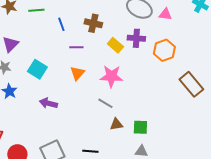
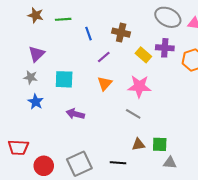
purple line: (76, 47) -> (104, 57), turned -40
cyan square: (37, 69) -> (64, 79), turned -30
brown triangle: (116, 124) -> (138, 144), moved
green square: (140, 127) -> (160, 144), moved

